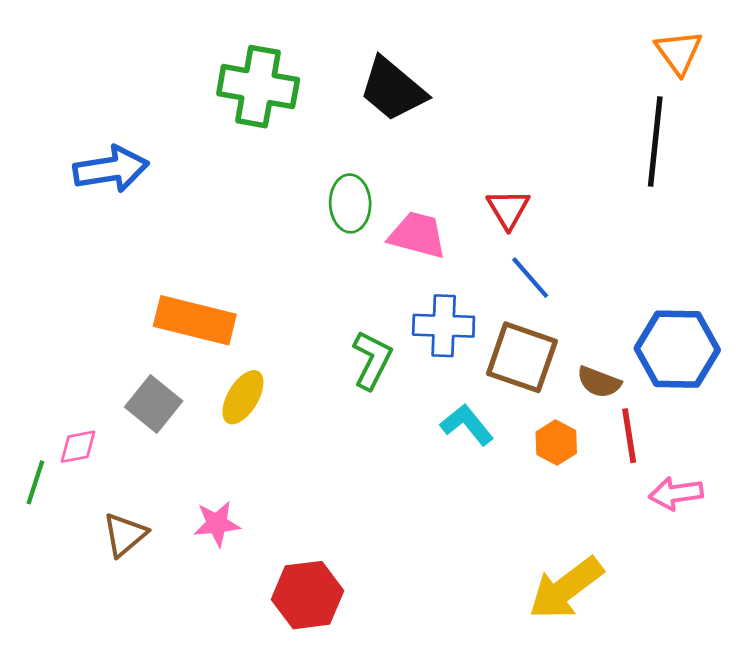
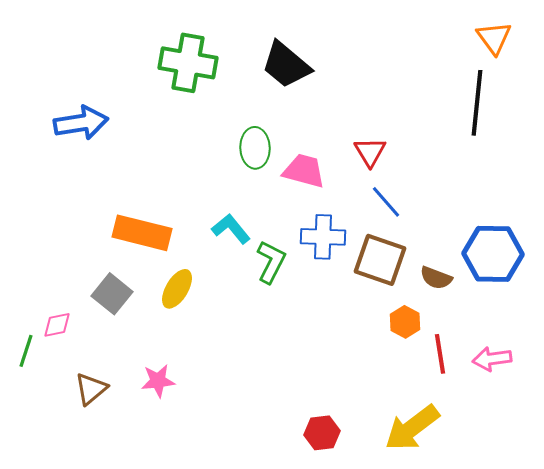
cyan L-shape: (467, 425) -> (231, 229), moved
red line: (629, 436) -> (440, 354), moved
red hexagon: (308, 595) -> (322, 433), moved, size x0.7

